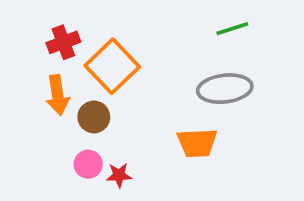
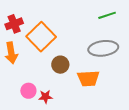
brown circle: (94, 117) -> (60, 65), moved

